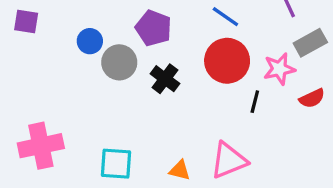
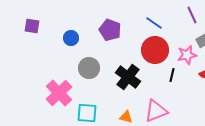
gray circle: (119, 62) -> (89, 68), moved
black cross: (165, 79) -> (128, 77), moved, size x1.4
pink cross: (41, 146) -> (59, 93), moved, turned -32

